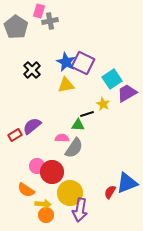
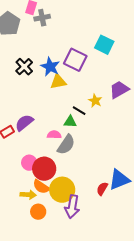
blue star: (66, 62) -> (50, 67), moved
cyan square: (112, 79) -> (104, 45), moved, turned -30
black line: (87, 114) -> (79, 111), turned 48
orange semicircle: (26, 190) -> (41, 187), moved
yellow arrow: (43, 204) -> (28, 195), moved

